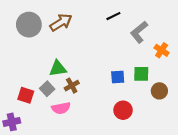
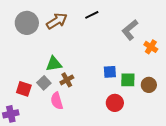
black line: (113, 16) -> (92, 15), moved
green square: (141, 74) -> (128, 80), moved
pink semicircle: (61, 108) -> (57, 101), turned 84

